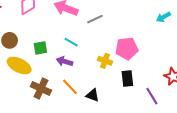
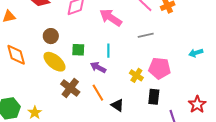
cyan arrow: (163, 17) -> (196, 53), moved
gray line: (95, 19) -> (146, 35), moved
cyan line: (71, 42) -> (108, 51), turned 48

